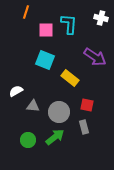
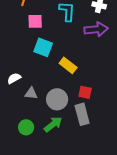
pink square: (46, 30) -> (35, 21), moved
purple arrow: (95, 57) -> (96, 29), moved, turned -40
gray rectangle: (84, 127) -> (82, 114), size x1.5

